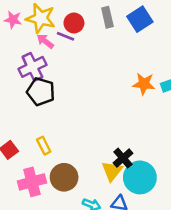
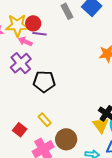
red circle: (74, 23) -> (33, 23), moved
black pentagon: (41, 92) -> (44, 82), moved

